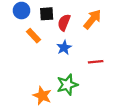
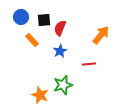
orange arrow: (92, 19) -> (101, 35), moved

